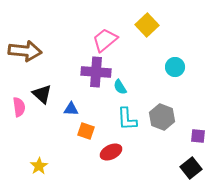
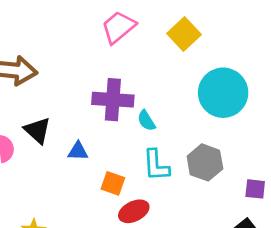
pink trapezoid: (105, 40) -> (118, 27), moved
cyan circle: (175, 67) -> (223, 93), size x1.8
orange square: (86, 131) -> (113, 183), moved

